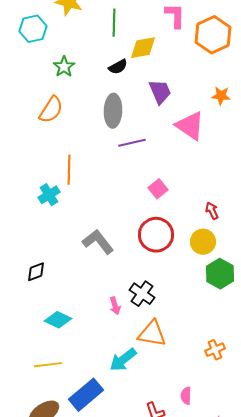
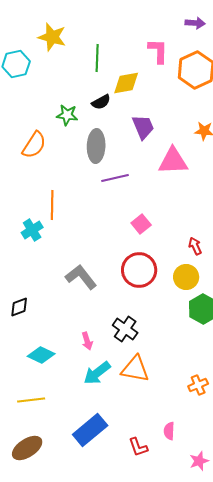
green star: (64, 67) -> (67, 115), moved, turned -30
pink triangle: (190, 126) -> (173, 161), turned -36
pink arrow: (115, 306) -> (87, 341), moved
cyan arrow: (123, 360) -> (97, 373), moved
blue rectangle: (86, 395) -> (90, 430), moved

